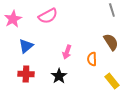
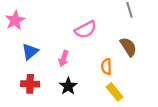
pink semicircle: (48, 16) -> (86, 30), moved
pink arrow: (67, 52) -> (64, 58), moved
yellow rectangle: (112, 81) -> (114, 92), moved

